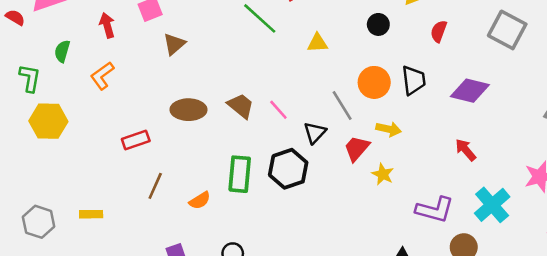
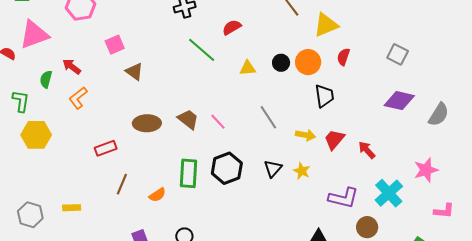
black circle: (378, 24) -> (281, 63), moved
red arrow: (107, 25) -> (72, 67), moved, turned -36
gray square: (507, 30) -> (398, 54), size x0.7
brown triangle: (174, 44) -> (134, 72), turned -42
orange circle: (374, 82) -> (308, 62), moved
purple diamond: (470, 91) -> (399, 101), moved
black triangle: (315, 133) -> (273, 168), moved
red trapezoid: (357, 148) -> (334, 139), moved

